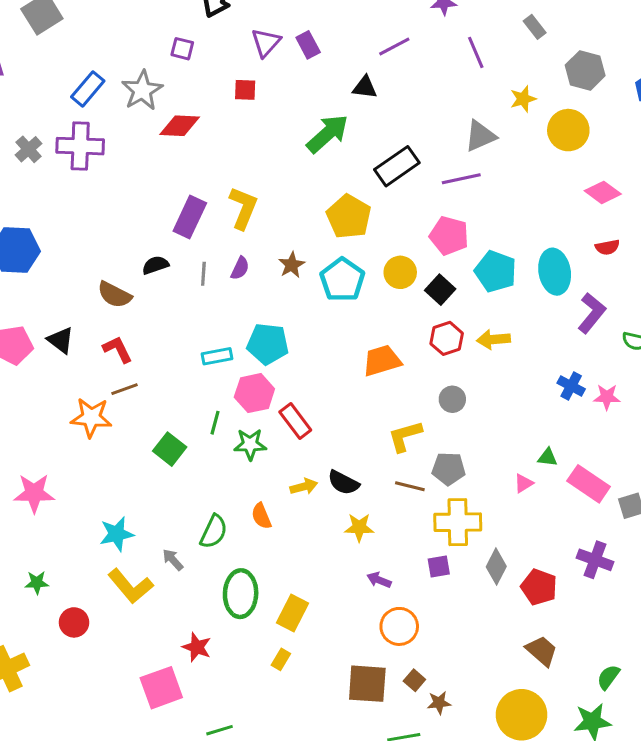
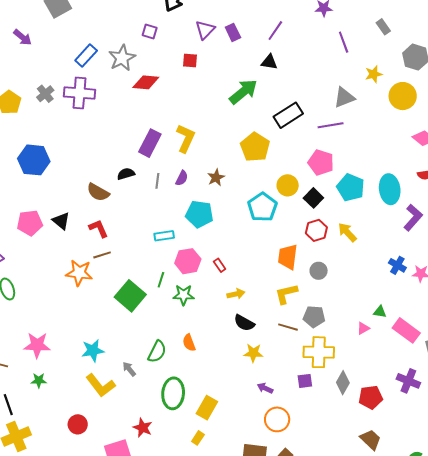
purple line: (394, 47) -> (275, 31), moved, turned -30
cyan pentagon: (342, 280) -> (262, 207), moved
yellow arrow: (493, 339) -> (347, 232), turned 50
cyan pentagon: (268, 344) -> (199, 214), moved
orange trapezoid: (382, 361) -> (288, 257), moved, turned -68
red rectangle: (295, 421) -> (220, 265), moved, size x0.6
green square: (170, 449) -> (130, 296), size x1.4
yellow arrow: (304, 487) -> (236, 294), moved
pink star: (34, 493) -> (37, 345), moved
red pentagon: (539, 587) -> (371, 397), turned -30
red circle: (74, 622) -> (78, 424), moved

